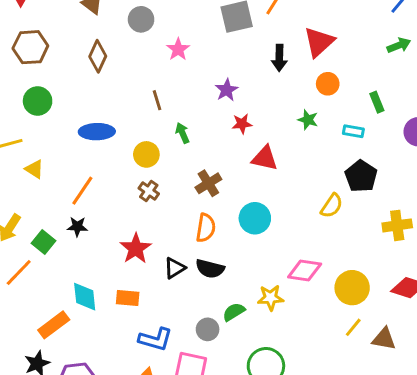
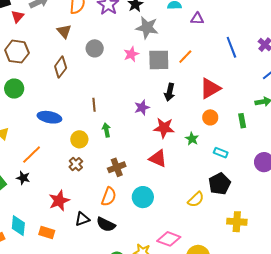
pink star: (178, 49) -> (131, 54), moved
black arrow: (279, 58) -> (170, 92), moved
green rectangle: (377, 102) -> (242, 121), moved
red star: (242, 124) -> (164, 128), moved, size x1.5

